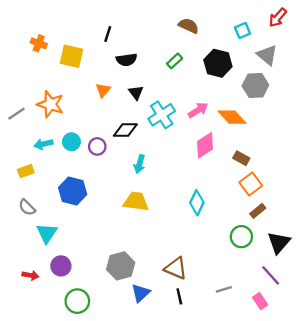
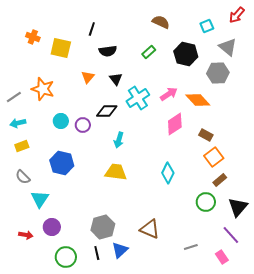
cyan arrow: (43, 144) -> (18, 123), moved
black line: (179, 296) -> (97, 253), moved

